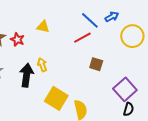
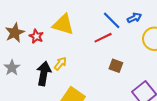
yellow triangle: (43, 27) -> (63, 25), size x1.6
yellow arrow: (42, 65) -> (60, 64), turned 56

